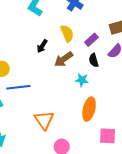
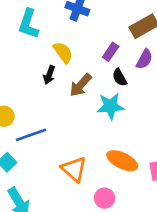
yellow semicircle: (67, 33) -> (63, 52), moved
cyan star: (82, 80) -> (110, 106), size x1.5
orange ellipse: (89, 109) -> (122, 161), moved, turned -65

